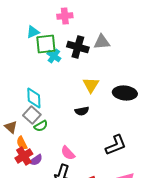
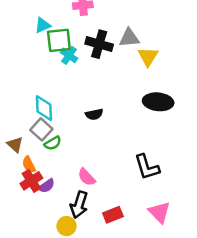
yellow triangle: (91, 85) -> (148, 57), moved
black semicircle: (82, 111) -> (94, 114), moved
black L-shape: (116, 145) -> (147, 167), turned 95

